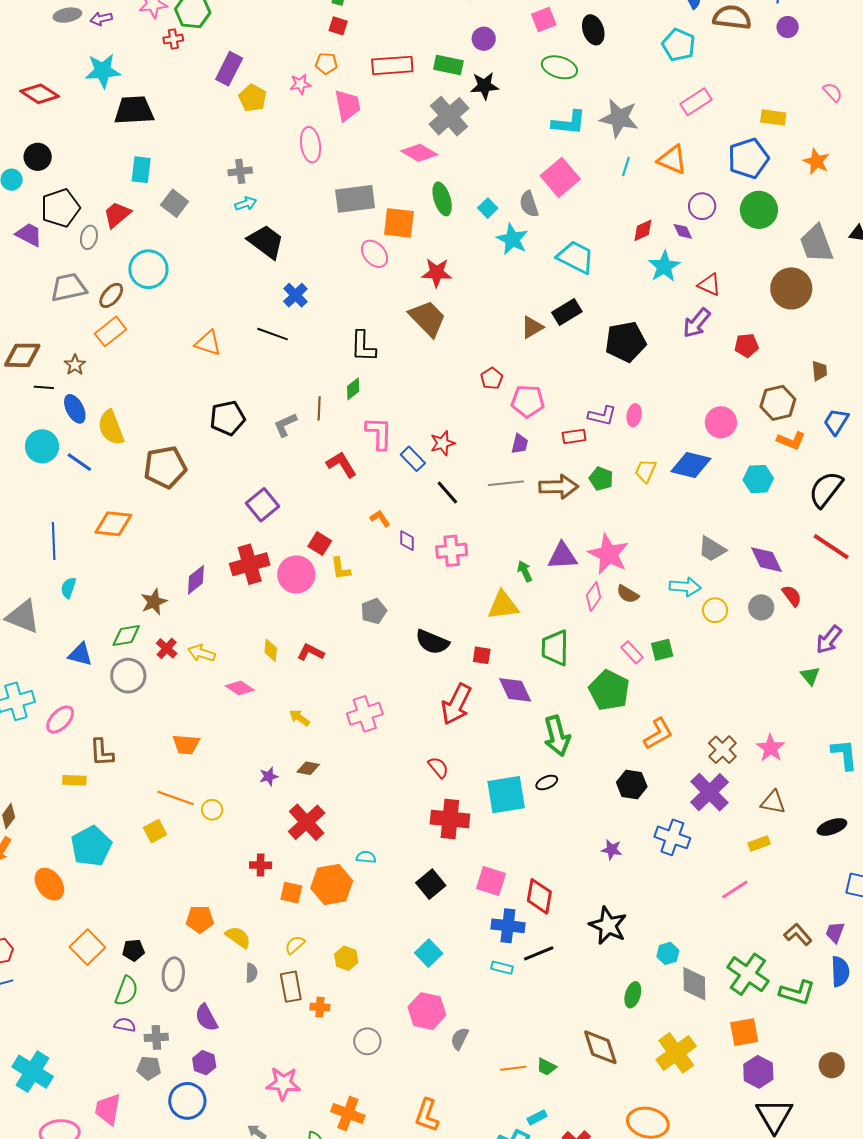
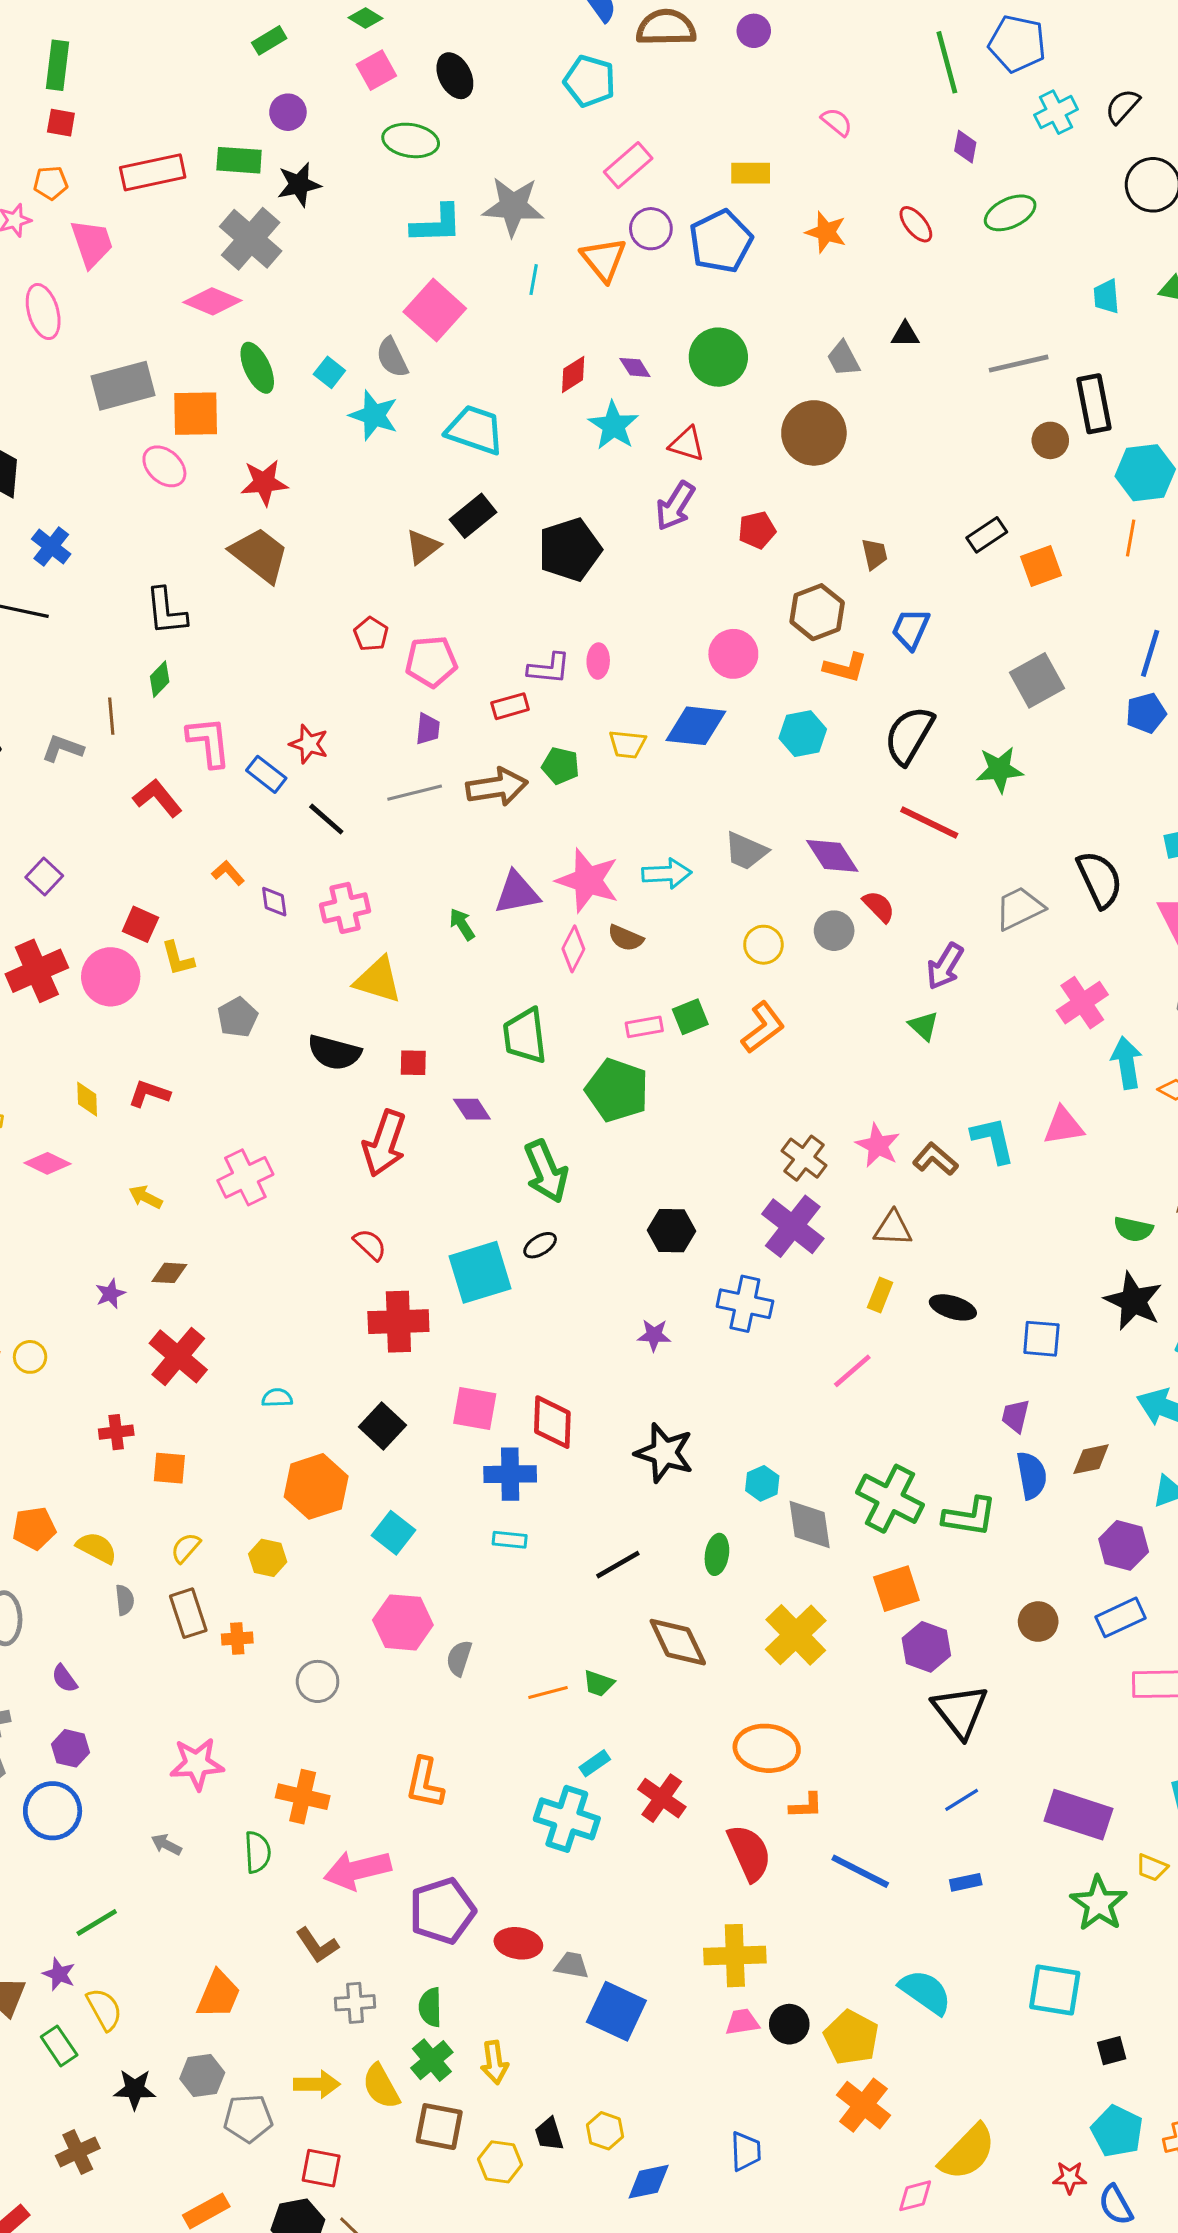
orange triangle: (672, 160) -> (604, 259), turned 36
purple circle: (702, 206) -> (651, 229), moved
green circle: (759, 210) -> (718, 357), moved
gray trapezoid: (816, 244) -> (843, 359), size x0.6
gray L-shape: (285, 425) -> (63, 748), turned 52
red star: (443, 443) -> (309, 744), turned -30
yellow trapezoid: (646, 471) -> (627, 744), turned -100
purple square: (263, 505) -> (44, 876), size x0.7
cyan arrow: (685, 587) -> (667, 874), moved
yellow triangle: (503, 605) -> (378, 980), moved, turned 32
pink rectangle: (632, 652) -> (644, 1027), turned -50
purple diamond: (515, 690) -> (472, 1109), size x0.7
orange L-shape: (658, 734) -> (763, 1027), moved
black ellipse: (832, 827) -> (953, 1307), moved, turned 44
yellow rectangle: (759, 844) -> (880, 1295), turned -40
orange hexagon: (332, 884) -> (316, 1486), moved
brown L-shape: (798, 934) -> (935, 1159), moved
black line: (539, 953) -> (618, 1565), moved
purple semicircle: (206, 1018) -> (64, 1679), size x0.7

